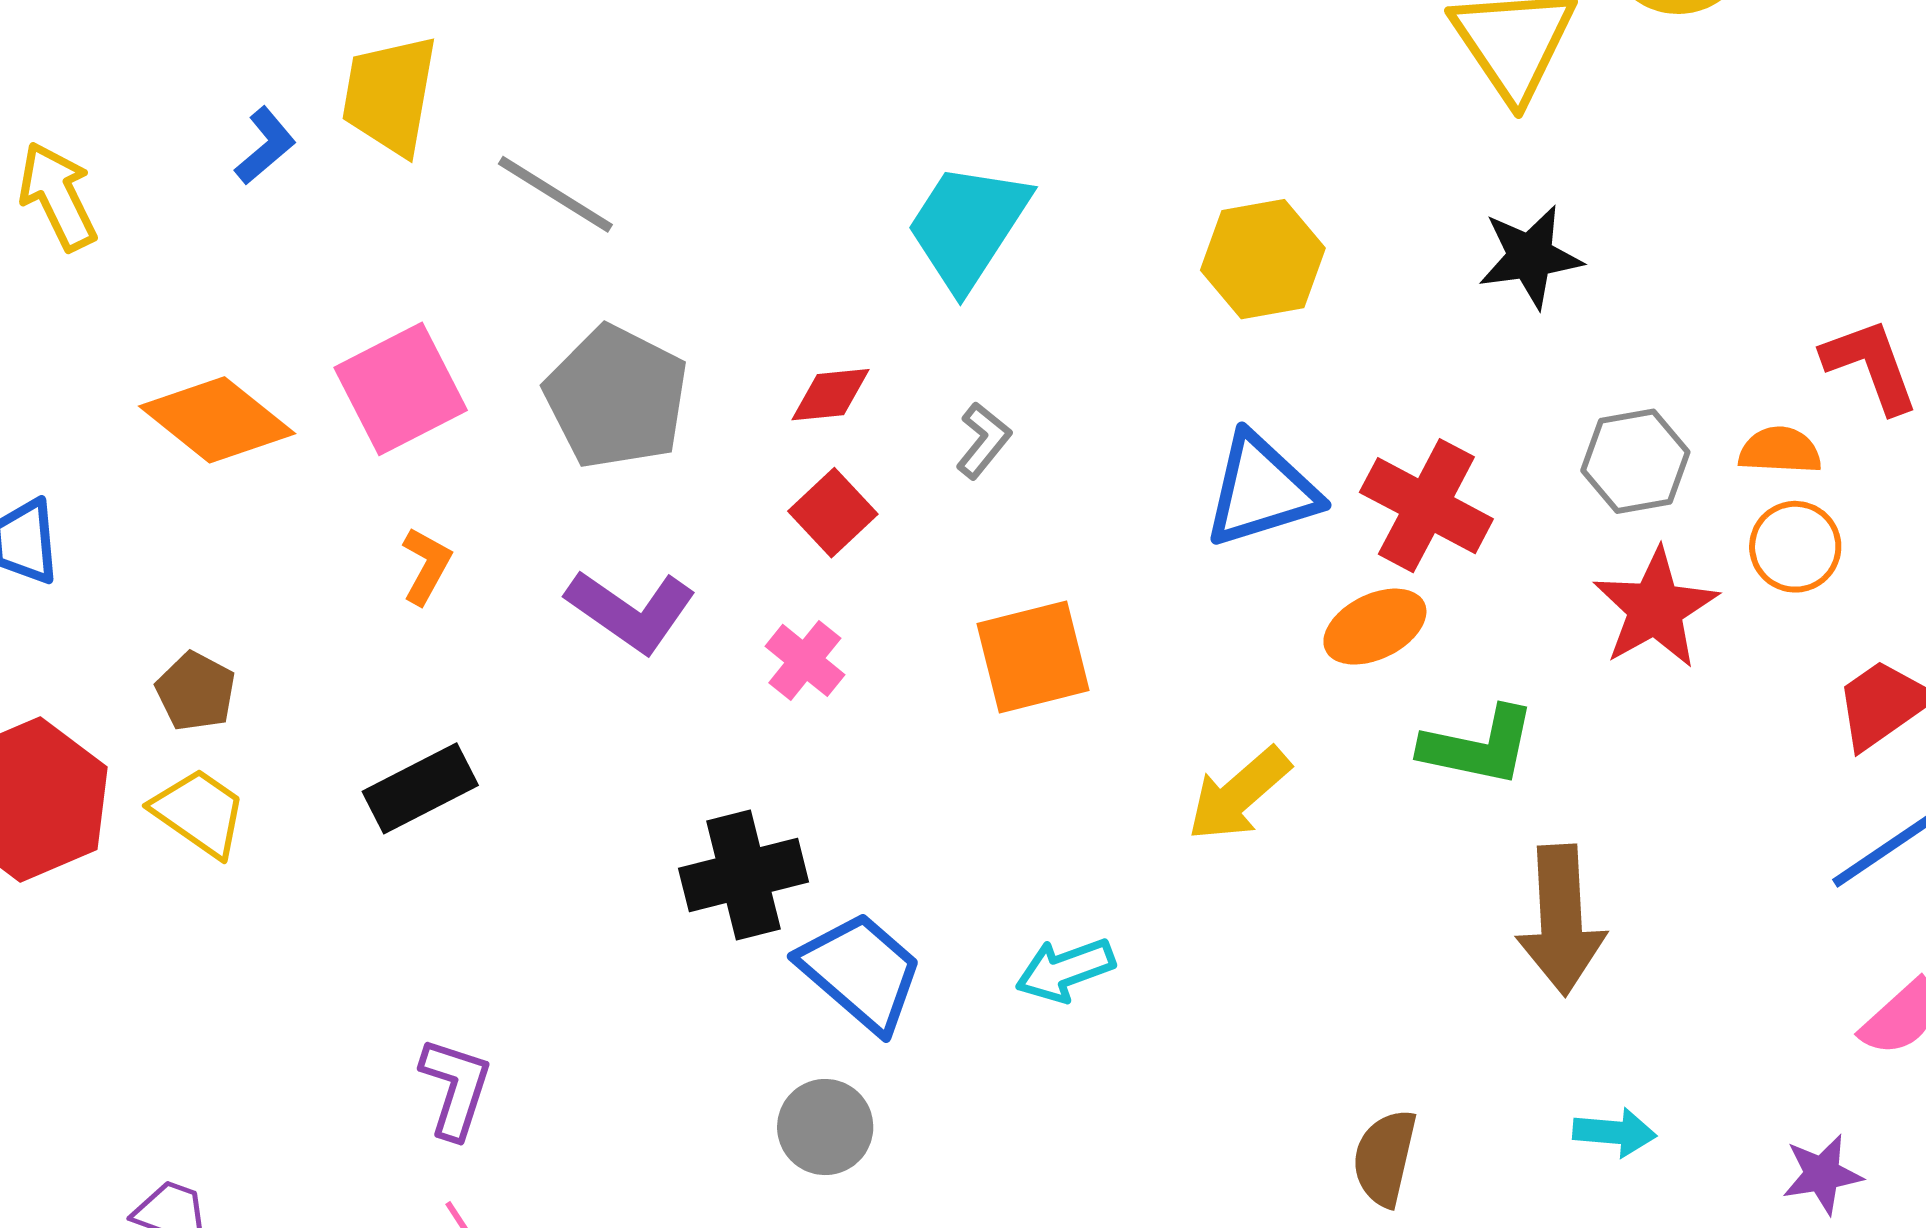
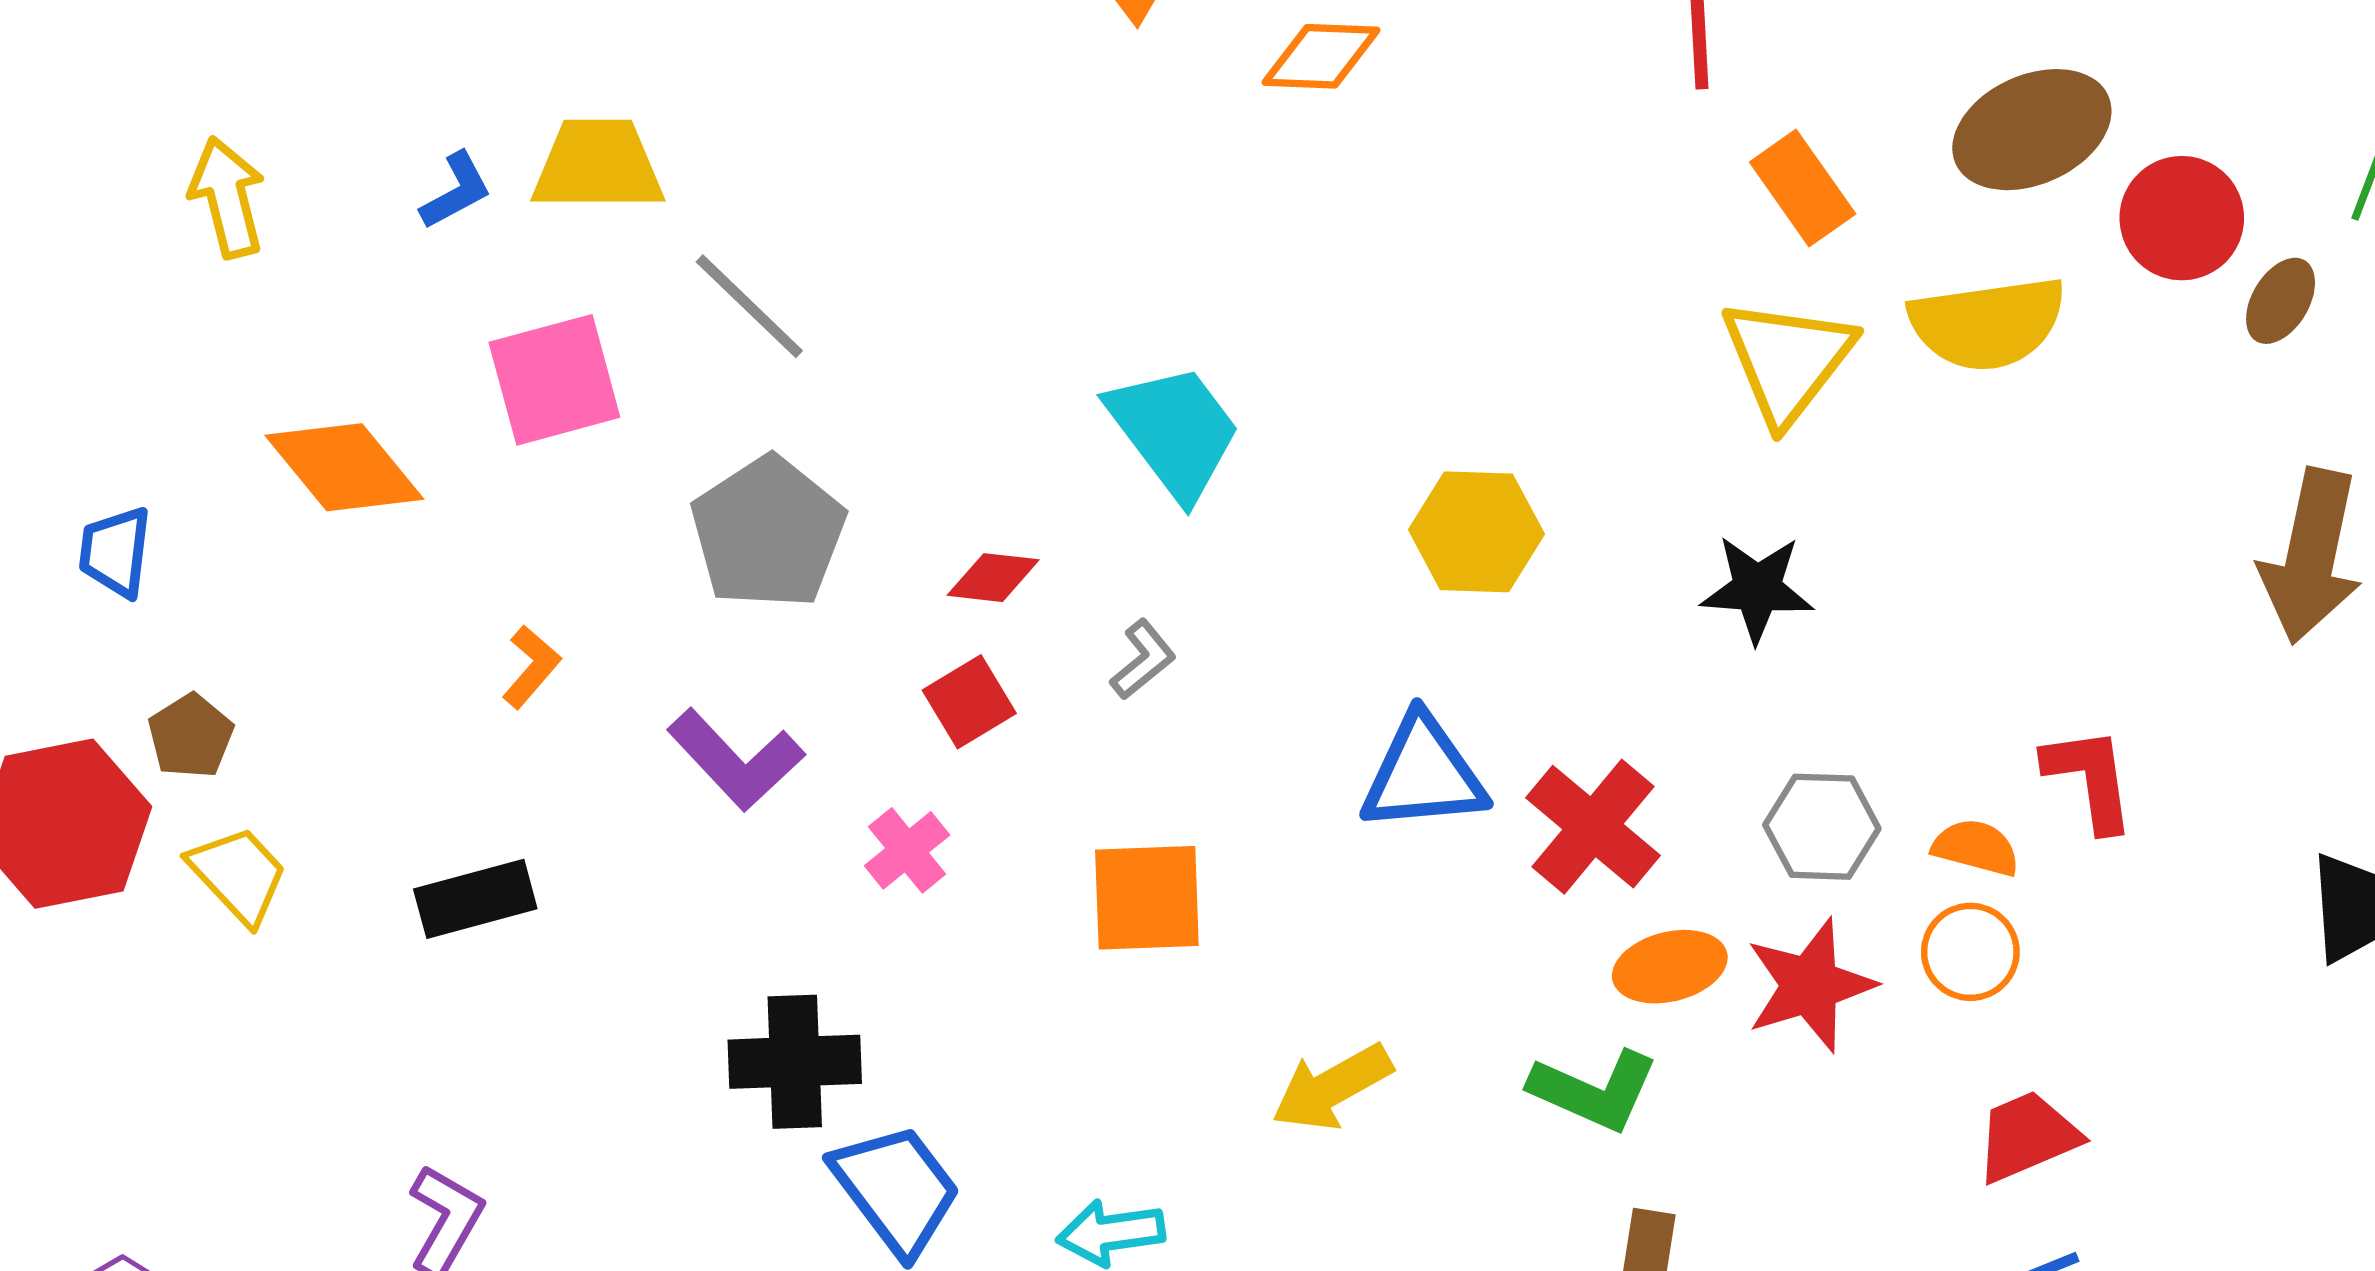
yellow trapezoid: (390, 95) -> (598, 165), turned 68
cyan trapezoid: (968, 226) -> (1174, 431), turned 98
pink square: (401, 389) -> (554, 380), moved
orange ellipse: (1375, 627) -> (1670, 967), moved
brown pentagon: (196, 691) -> (191, 736), moved

